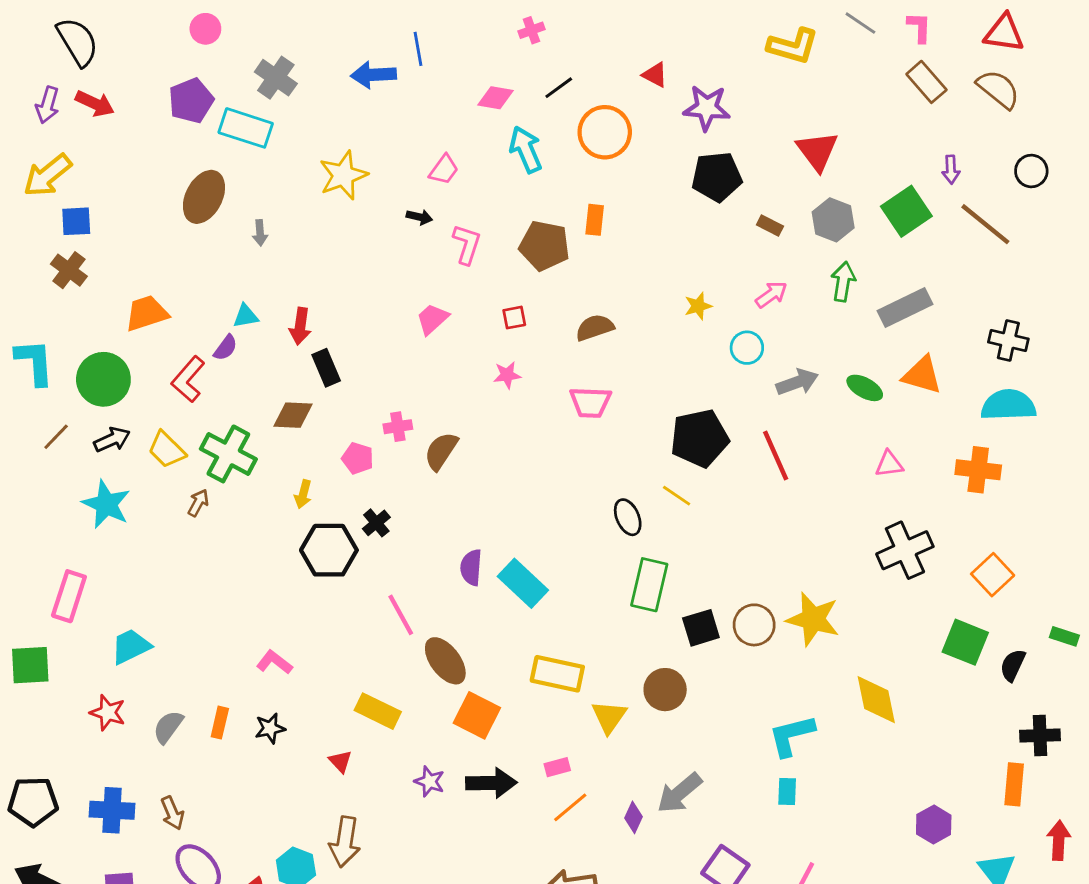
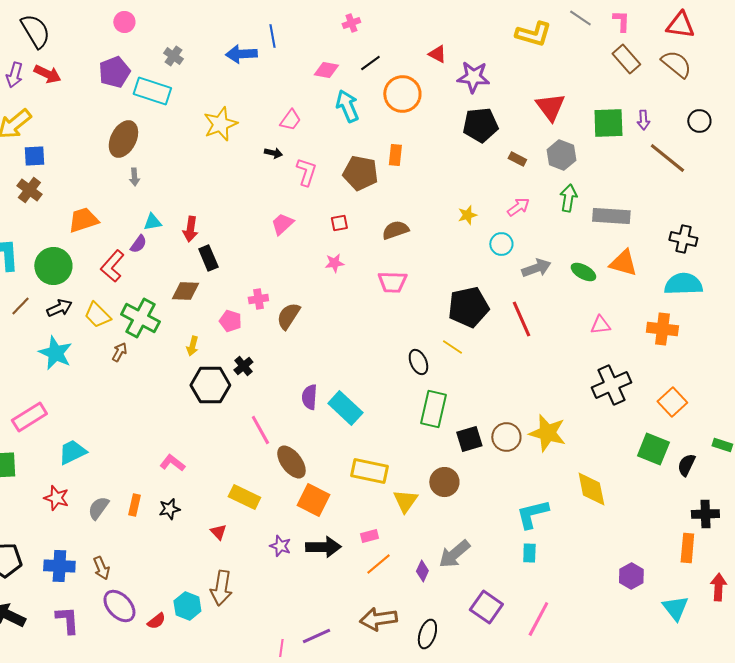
gray cross: (276, 78) -> (173, 56), size x0.7
green square: (906, 211) -> (608, 123), moved, turned 32
gray arrow: (260, 233) -> (134, 177), moved
gray rectangle: (905, 307) -> (611, 216), turned 30
pink rectangle: (69, 596) -> (29, 417), turned 40

